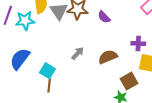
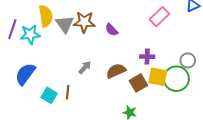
cyan square: (47, 71) -> (49, 95), moved
brown square: (129, 81) -> (138, 83), moved
brown line: (49, 86) -> (68, 92), moved

